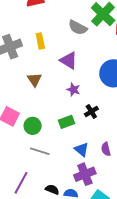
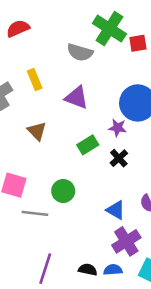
purple star: (73, 90) -> (118, 128), moved
green rectangle: (67, 122) -> (88, 145), moved
green circle: (33, 126) -> (63, 191), moved
gray line: (40, 151) -> (35, 213), moved

